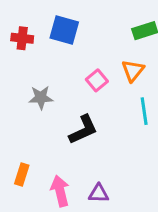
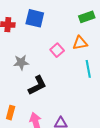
orange triangle: (133, 71) -> (80, 43), turned 42
black L-shape: (83, 130) -> (37, 85), moved

